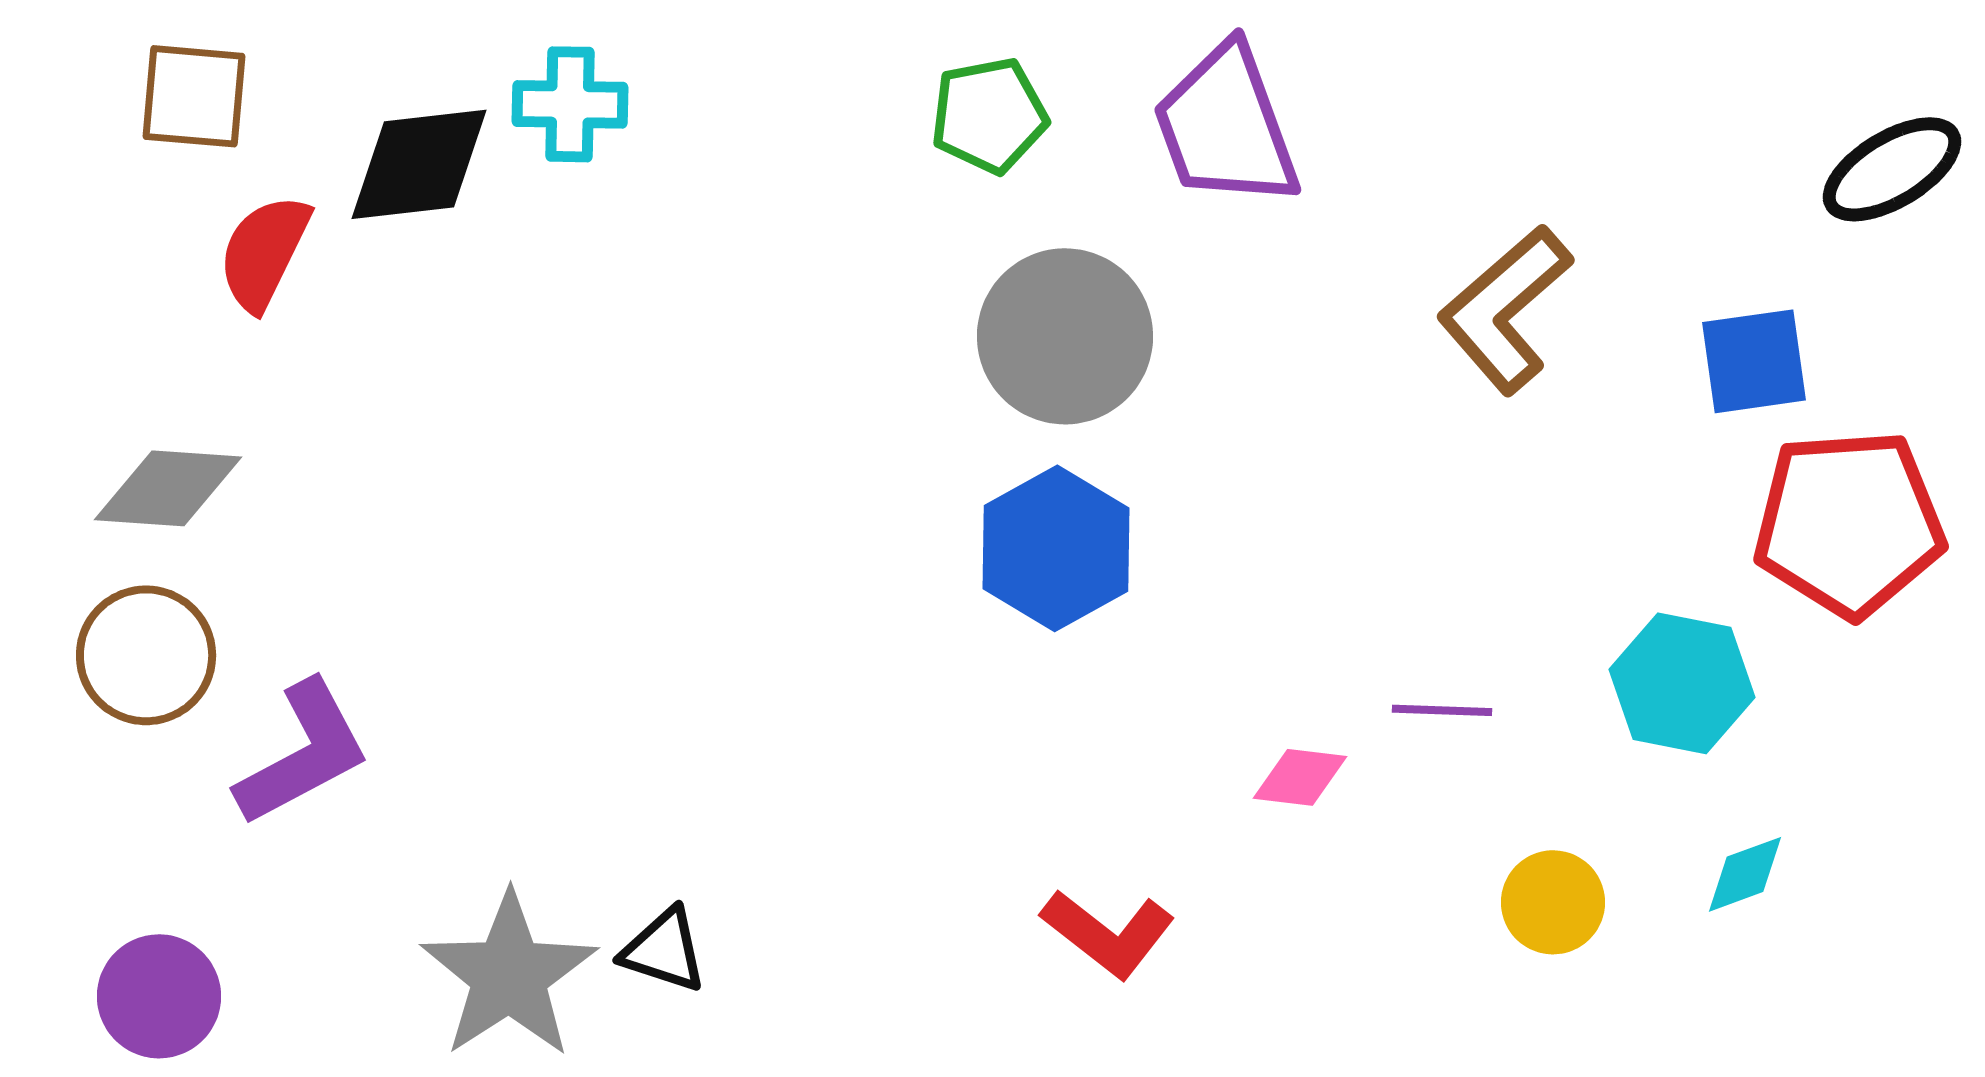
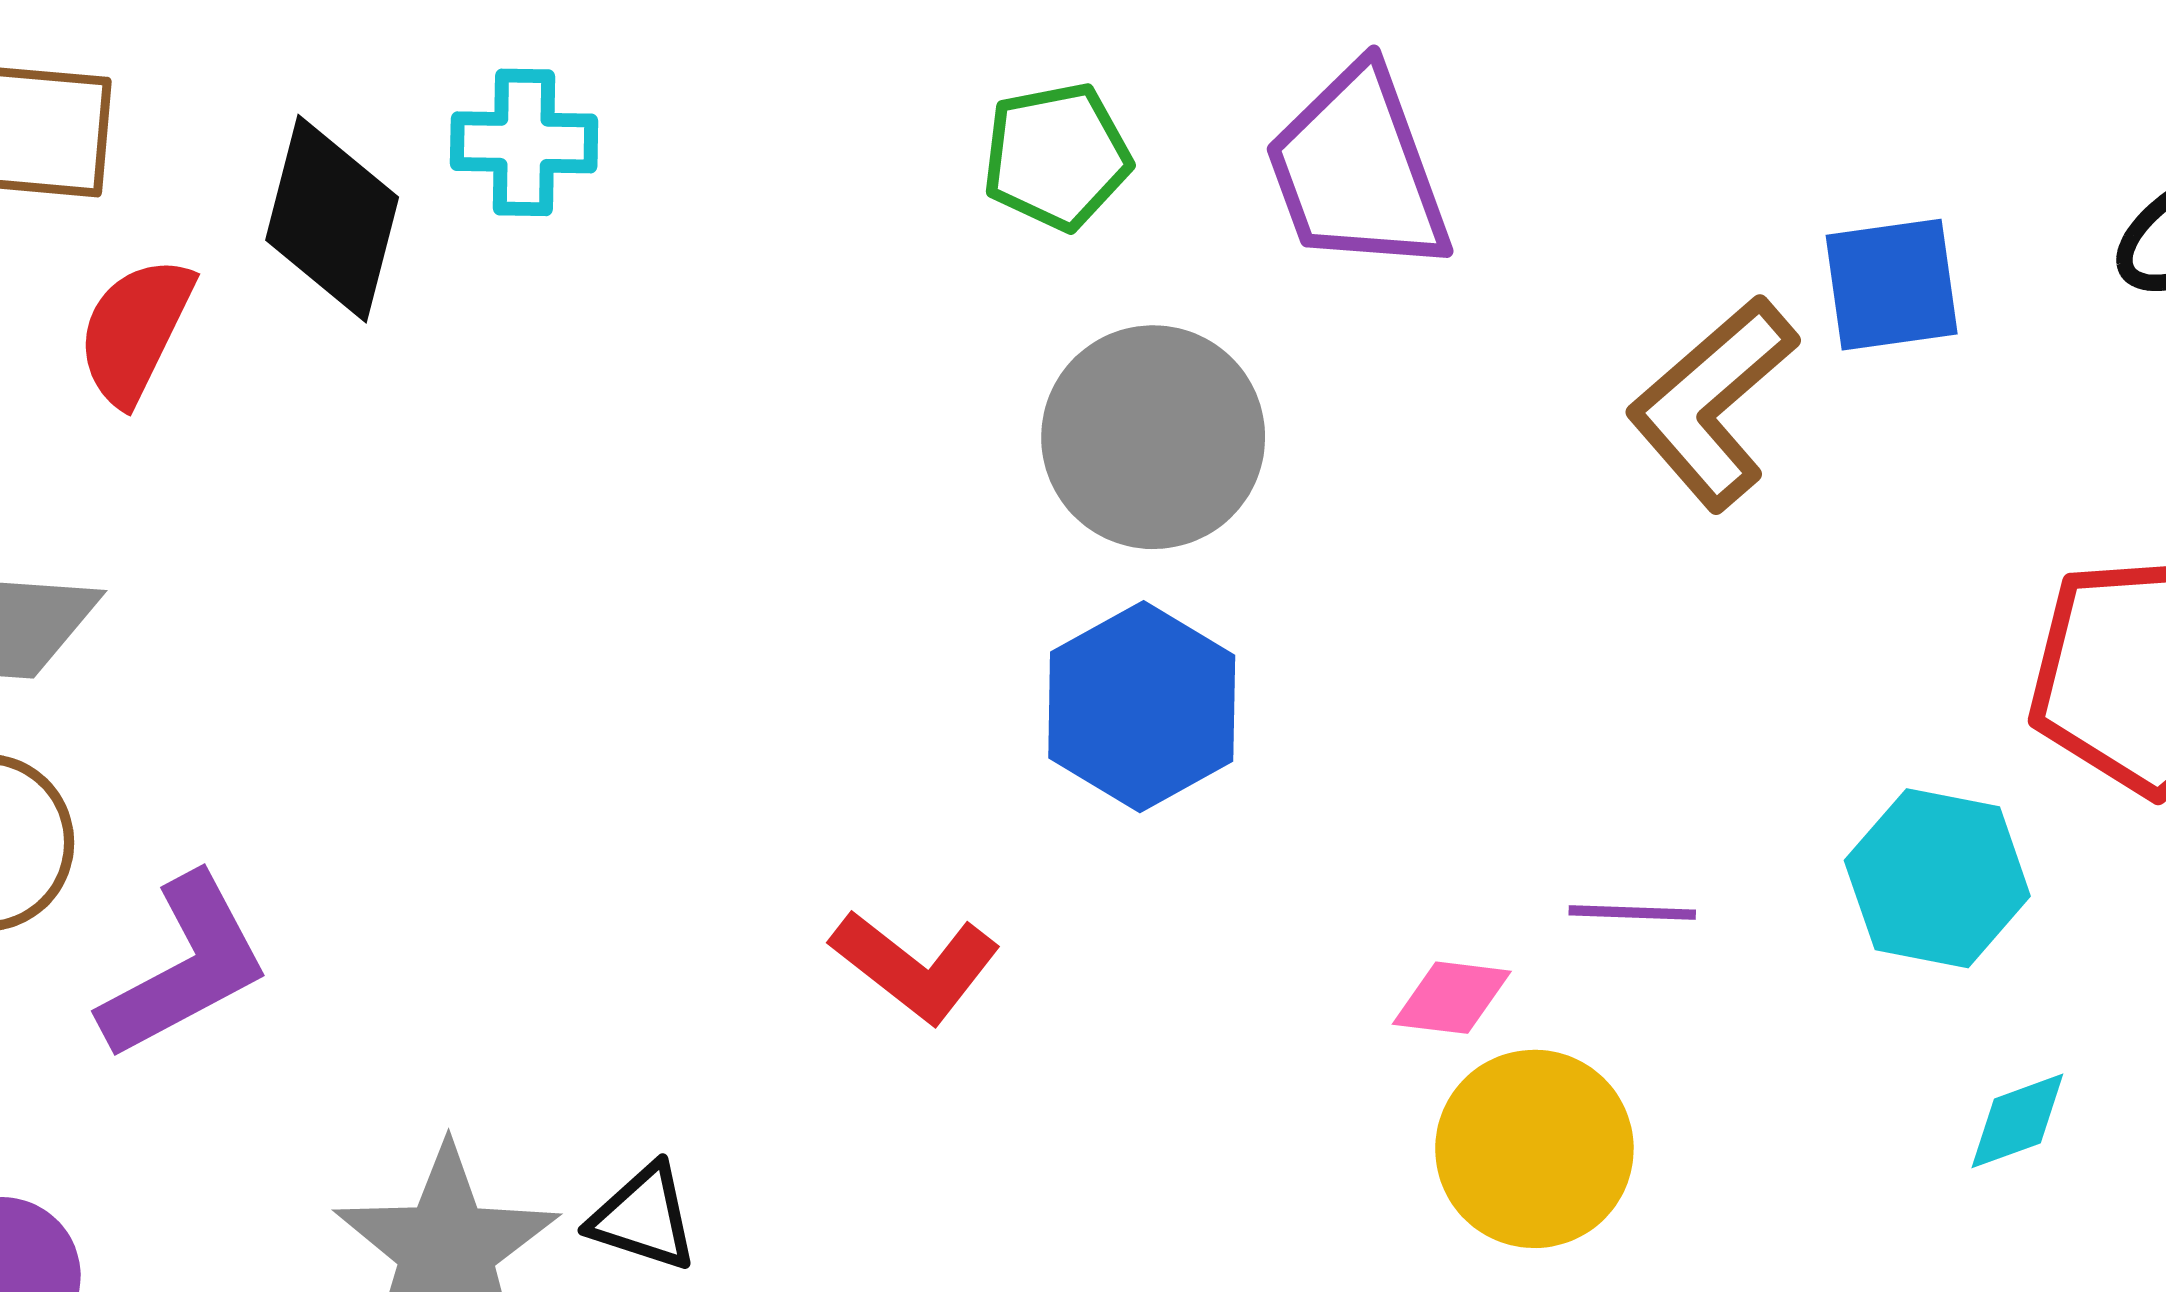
black diamond: (419, 164) -> (332, 219), turned -69
blue square: (1754, 361) -> (1892, 285), moved
yellow circle: (1553, 902) -> (1534, 1149), moved, size x1.5
red L-shape: (1108, 933) -> (915, 966), moved

